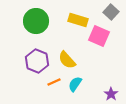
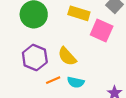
cyan semicircle: (75, 84) -> (76, 82), turned -112

